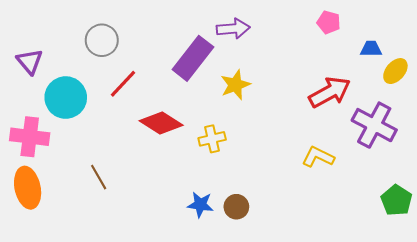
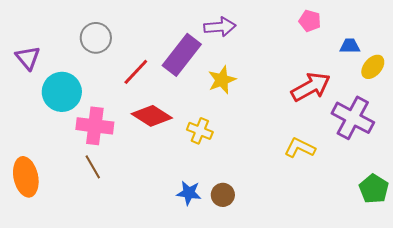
red line: (123, 84) -> (136, 72), moved
pink cross: (30, 137) -> (95, 126), moved
yellow cross: (212, 139) -> (200, 131), turned 35

